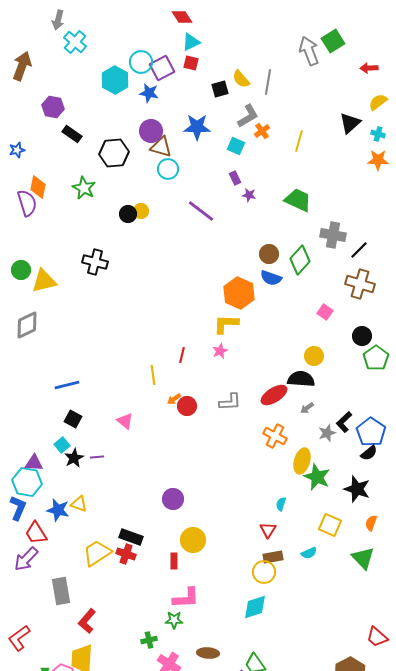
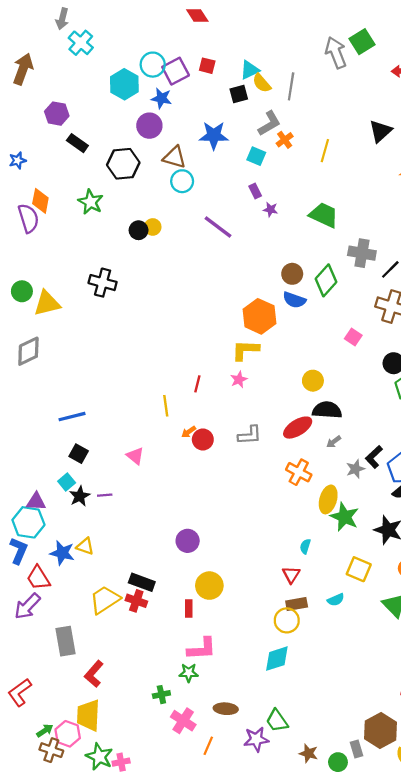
cyan triangle: (191, 42) -> (250, 70), moved
purple circle: (151, 131) -> (149, 126), moved
yellow circle: (314, 356) -> (313, 381), moved

